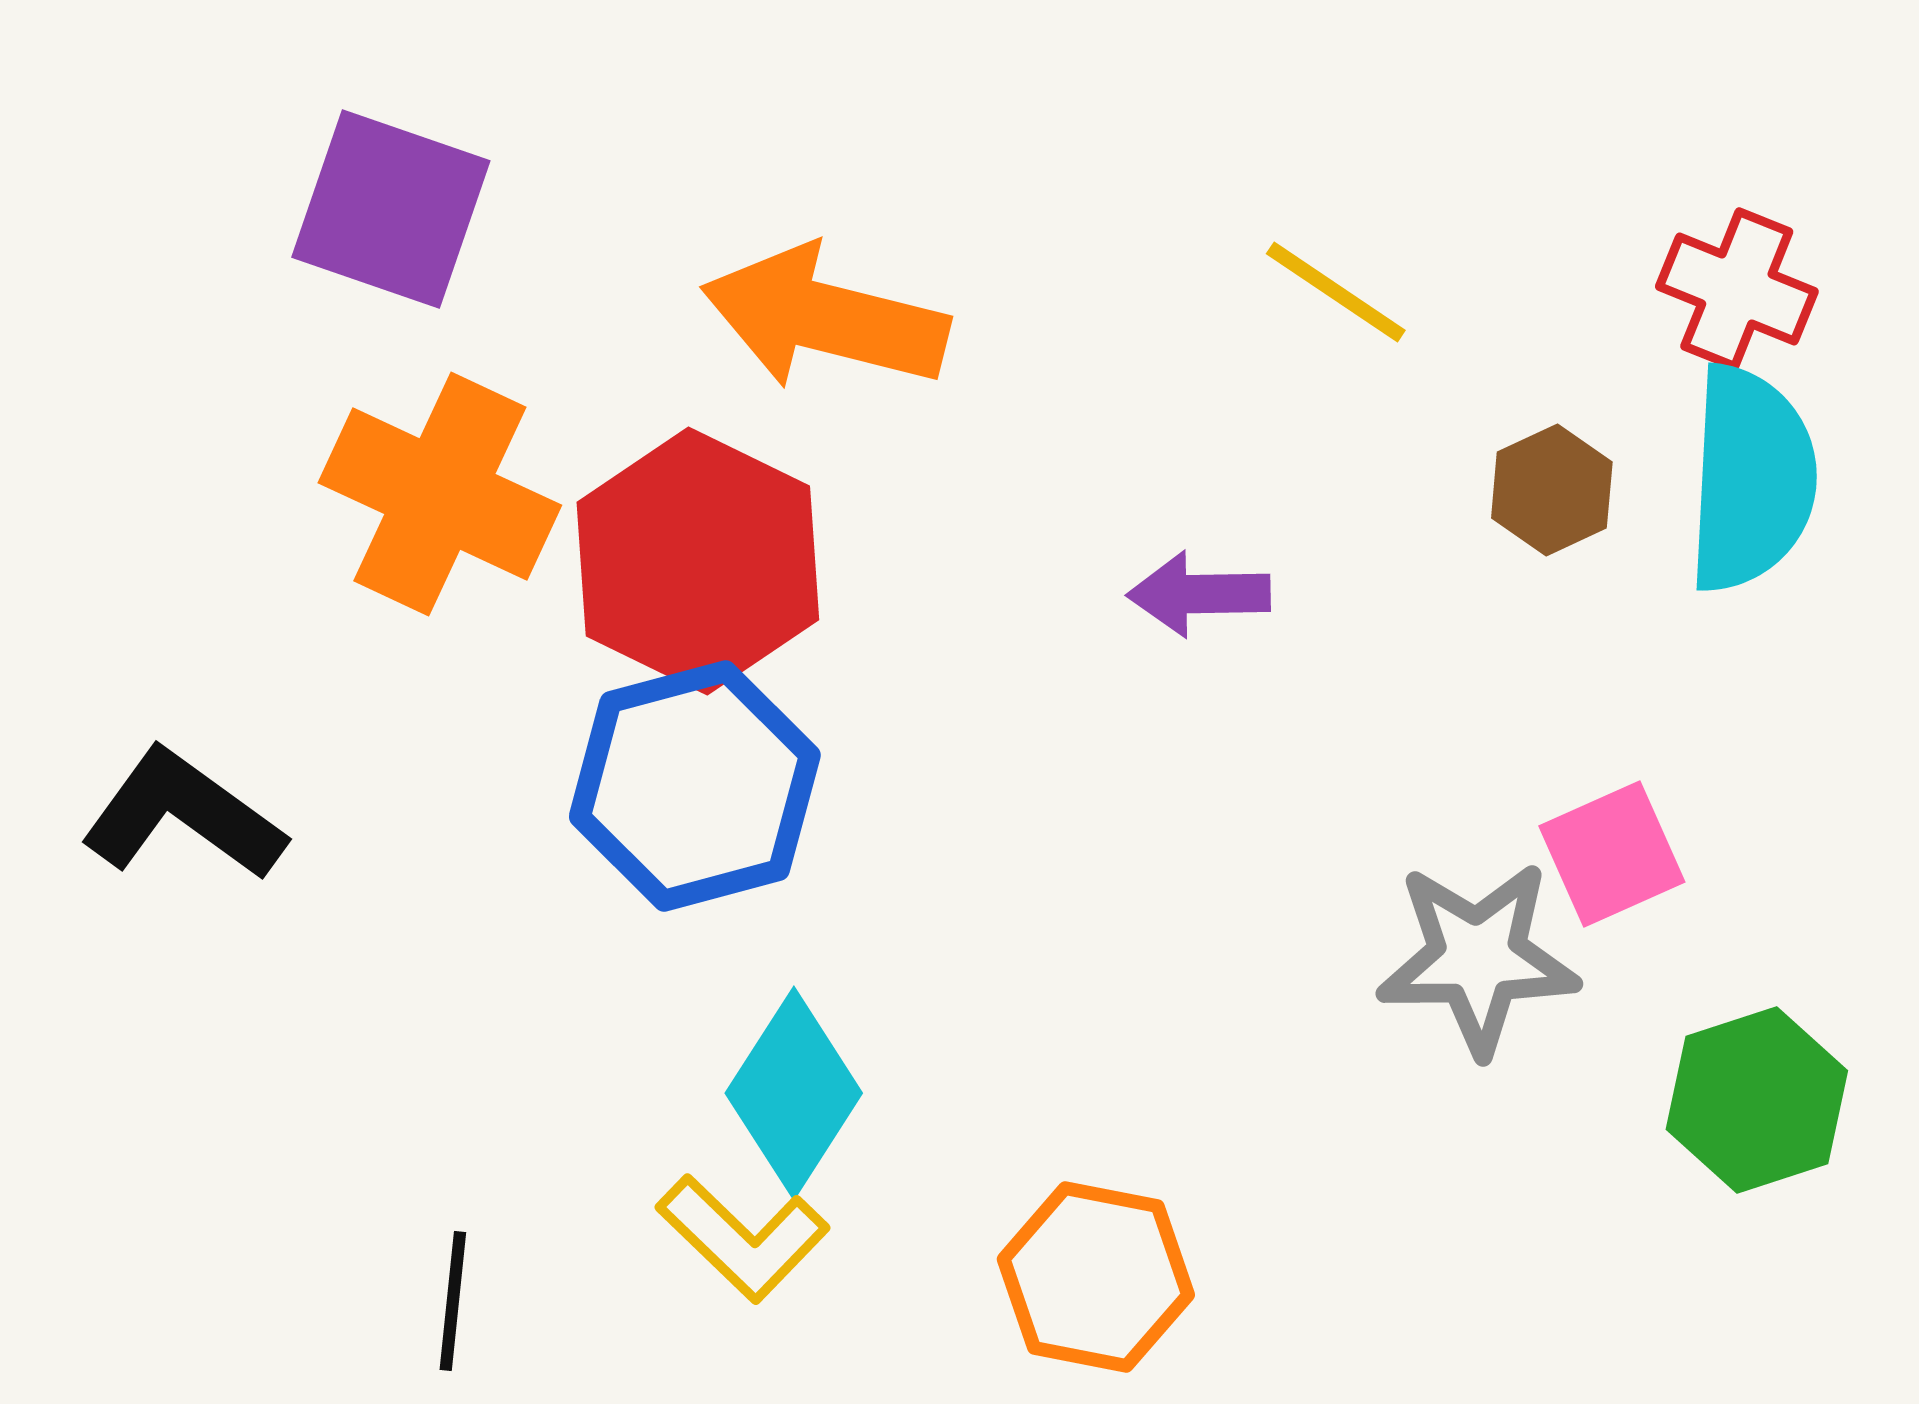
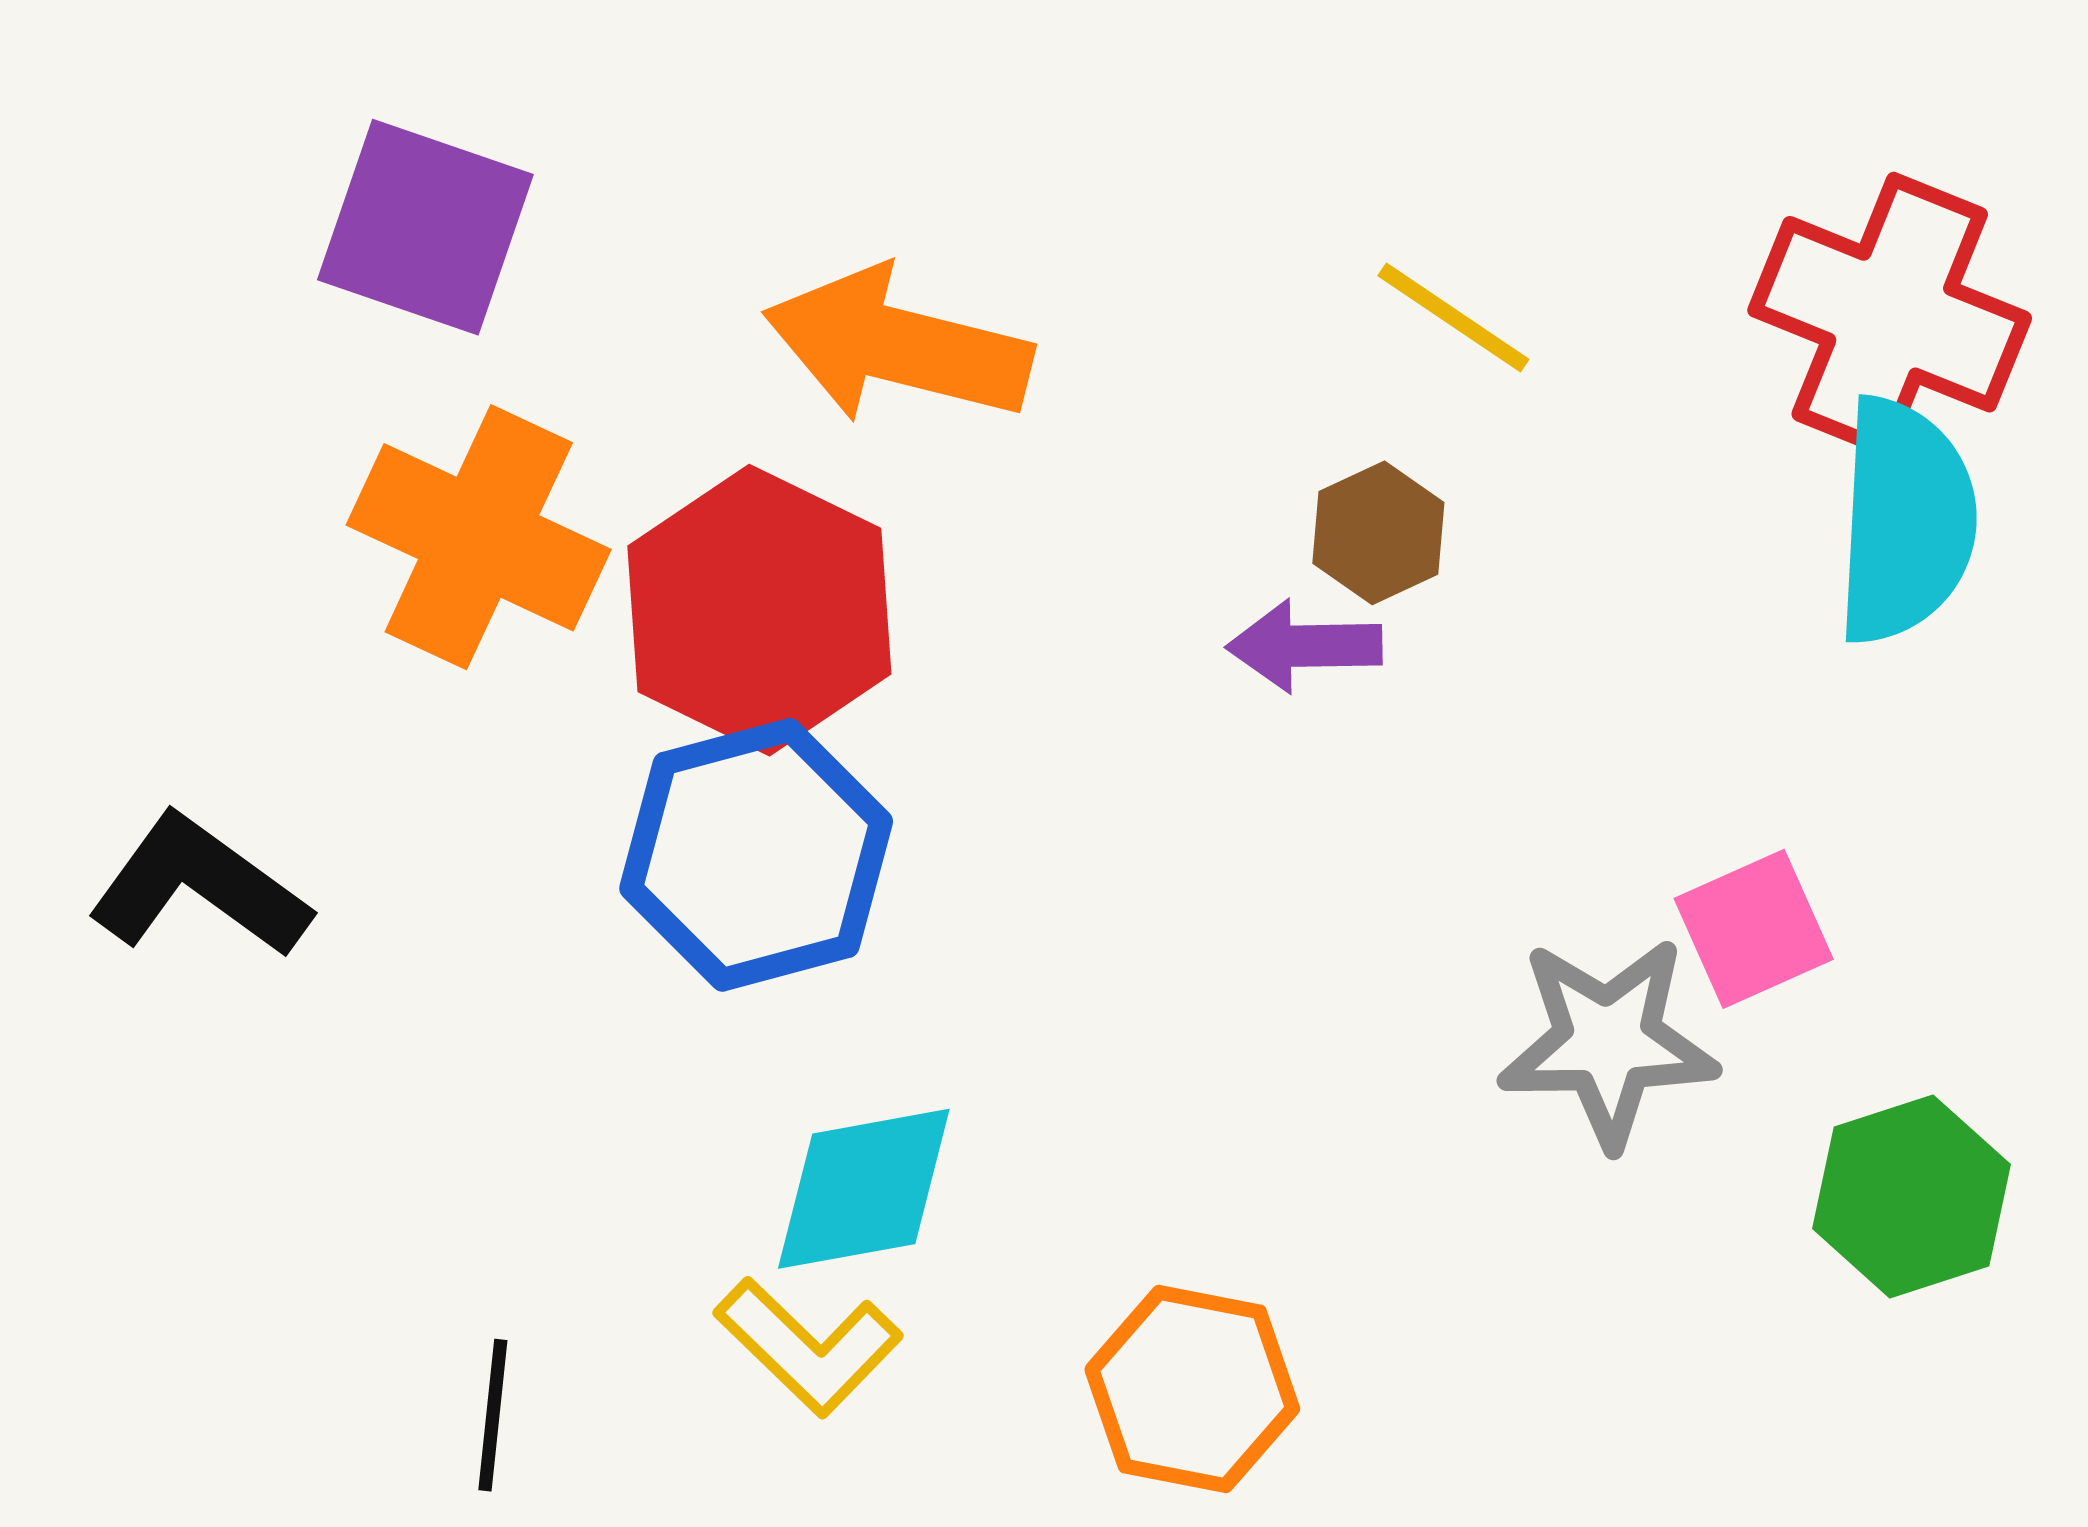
red cross: (1737, 289) -> (1890, 314), size x1.6
brown hexagon: (1552, 490) -> (1378, 533), moved
cyan diamond: (794, 1093) -> (864, 1189), turned 47

